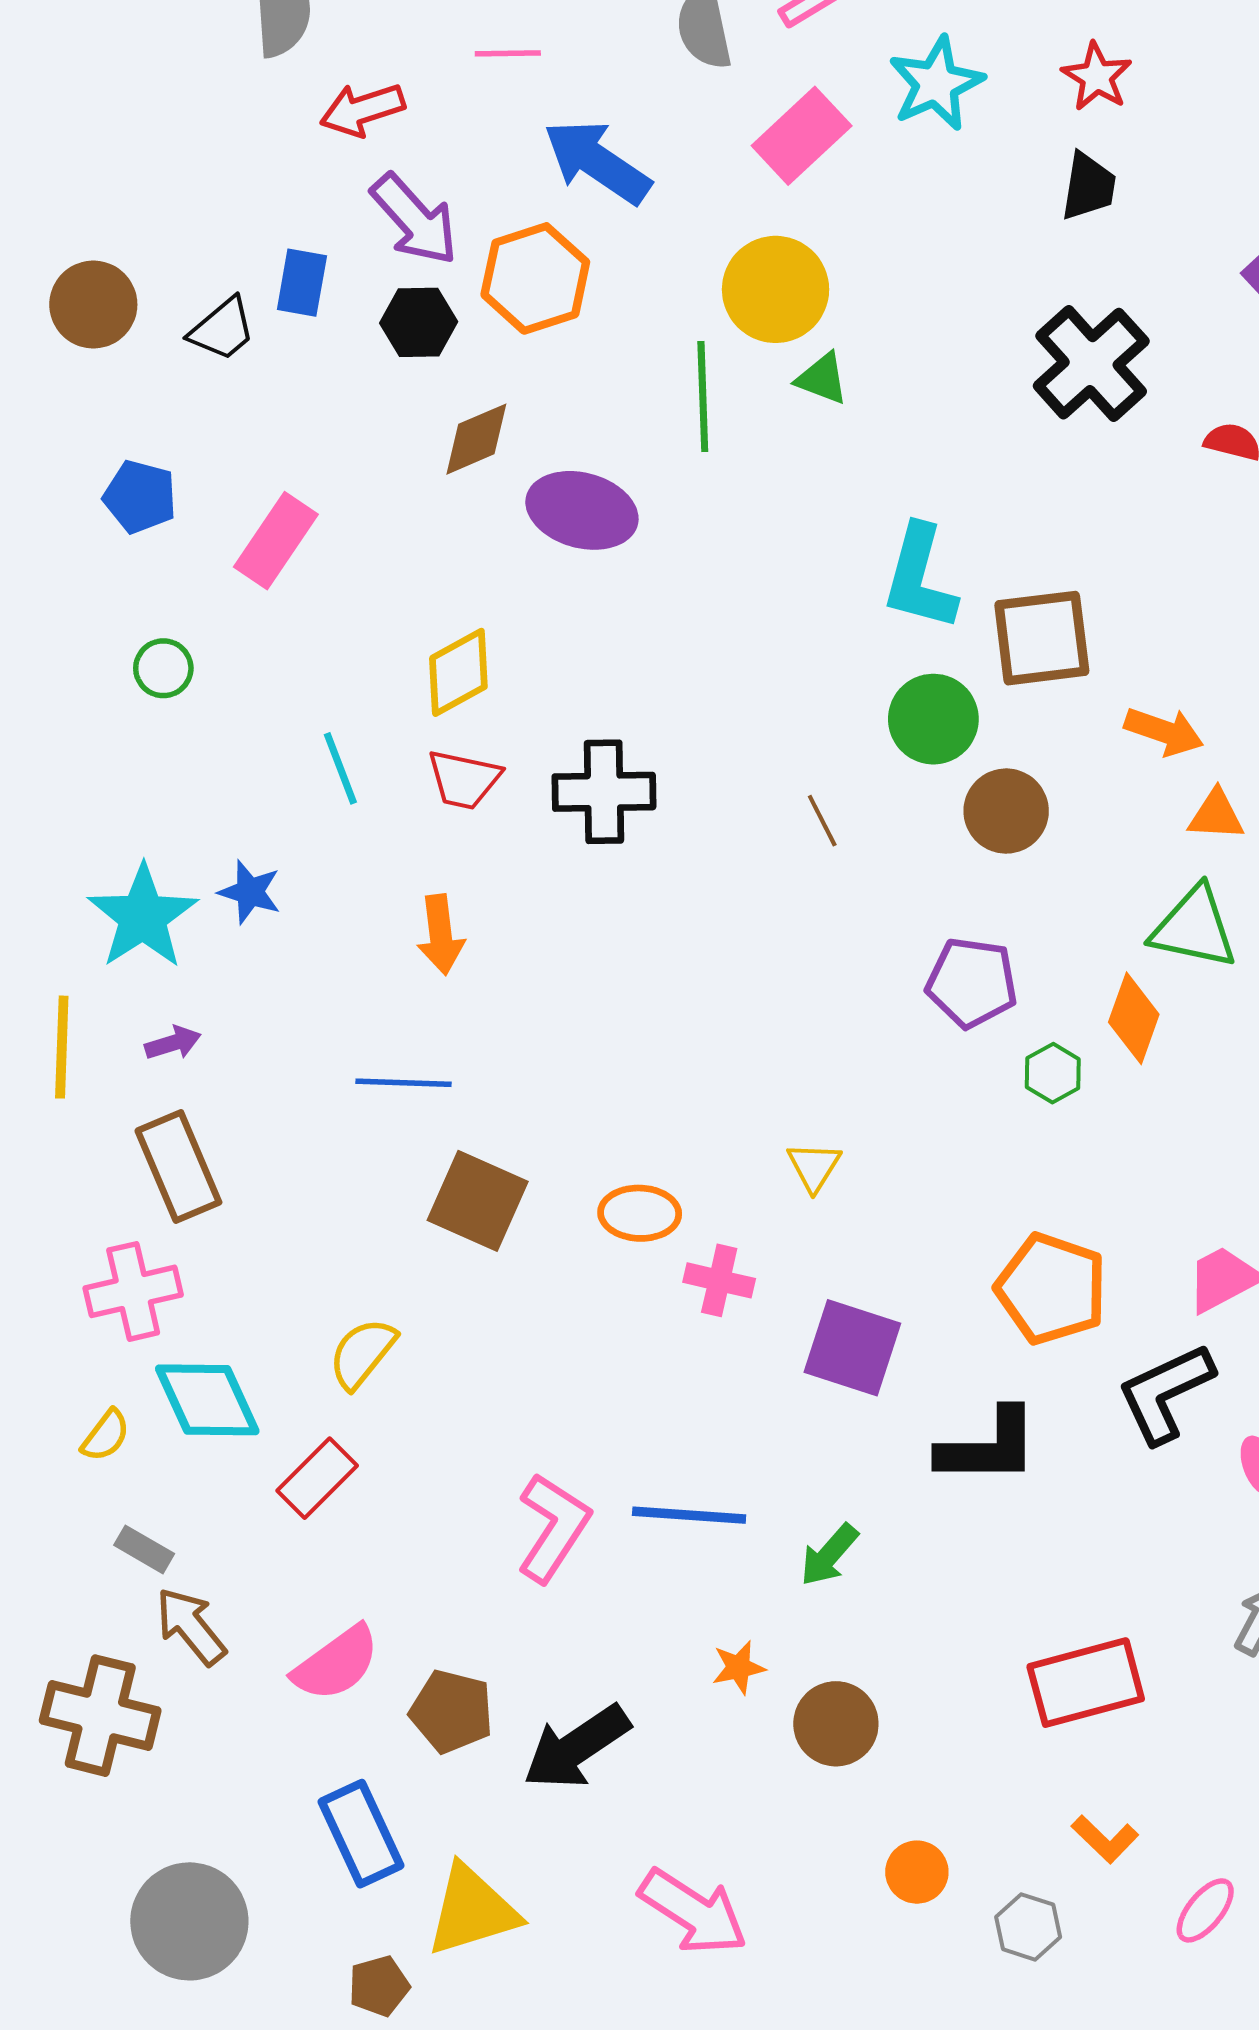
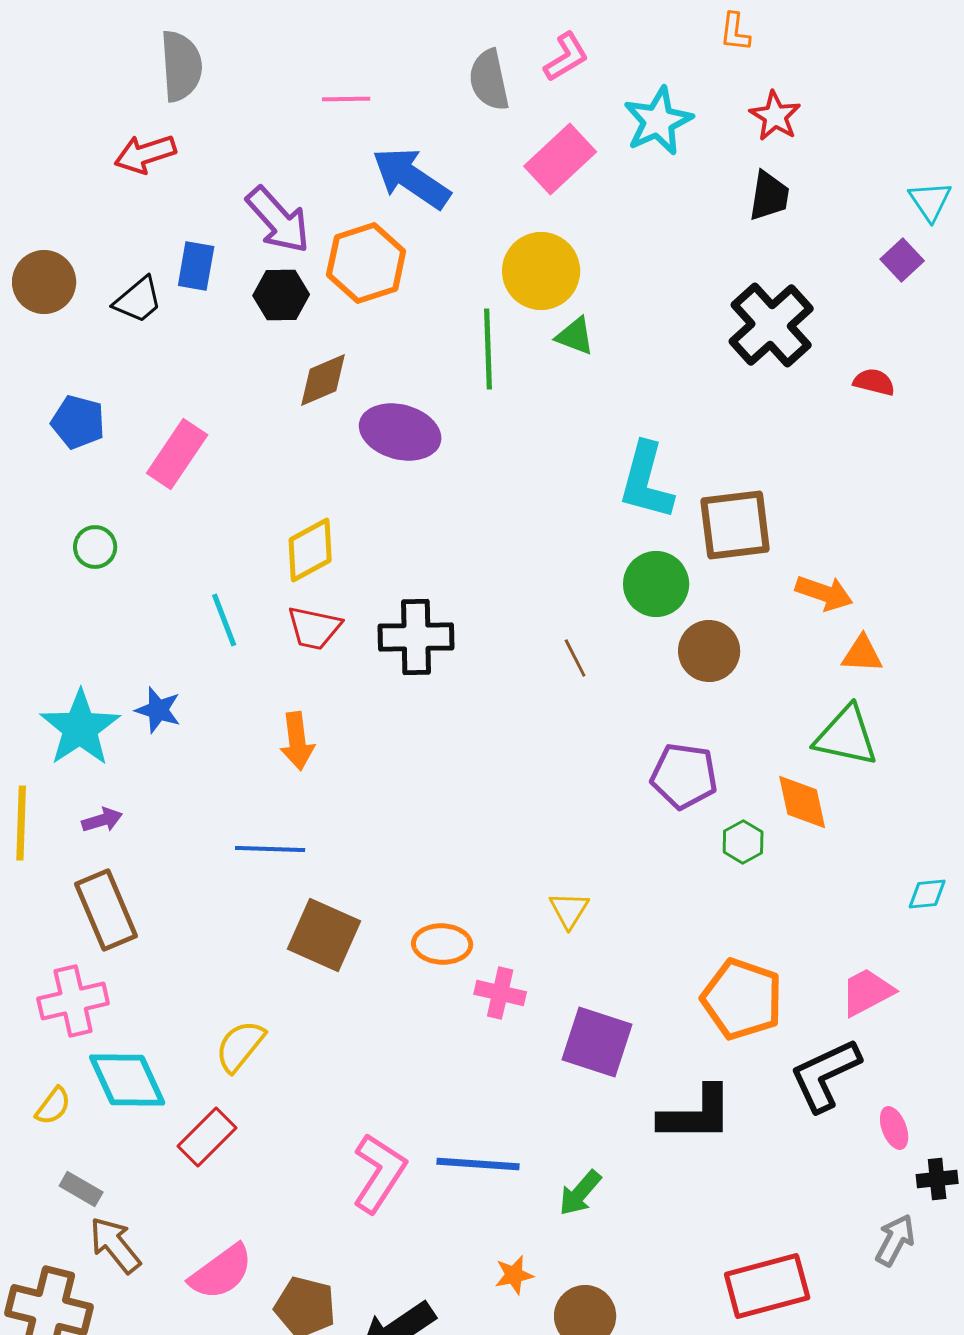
red arrow: (362, 110) -> (145, 154), moved
orange diamond: (1134, 1018) -> (802, 802), turned -32

